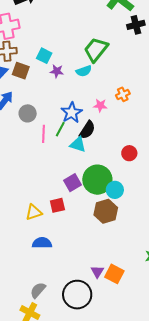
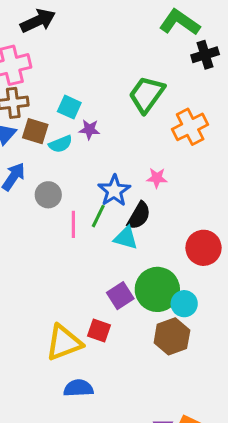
cyan semicircle: (84, 71) -> (60, 144), moved
orange cross: (123, 94) -> (190, 127), moved, size x1.6
red circle: (129, 153) -> (203, 248), size x1.5
red square: (57, 205) -> (99, 331), turned 35
yellow triangle: (34, 212) -> (64, 343), size x1.5

